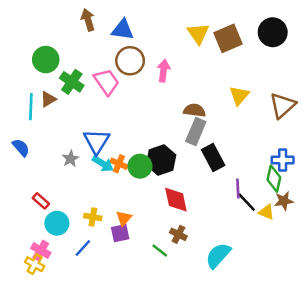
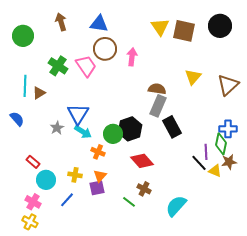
brown arrow: (88, 20) -> (61, 22), moved
brown square: (228, 38) -> (184, 31), turned 35
green circle: (46, 60) -> (23, 36), moved
brown triangle: (48, 99) -> (39, 93), moved
orange cross: (119, 164) -> (98, 152), moved
purple line: (238, 188) -> (206, 152), moved
red diamond: (176, 200) -> (142, 161), turned -30
yellow cross: (35, 264) -> (30, 222), moved

